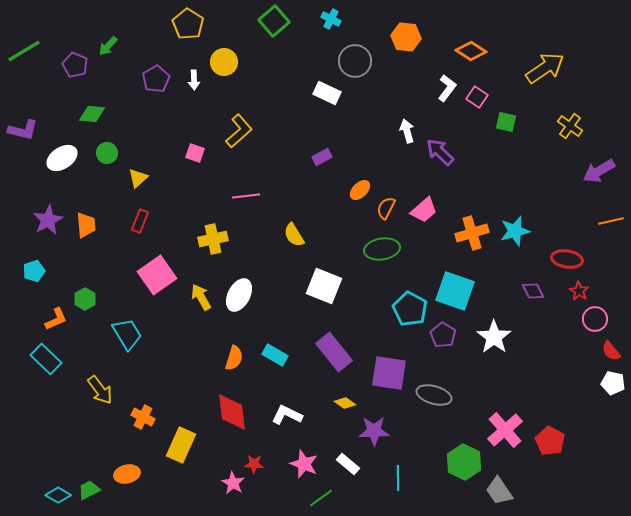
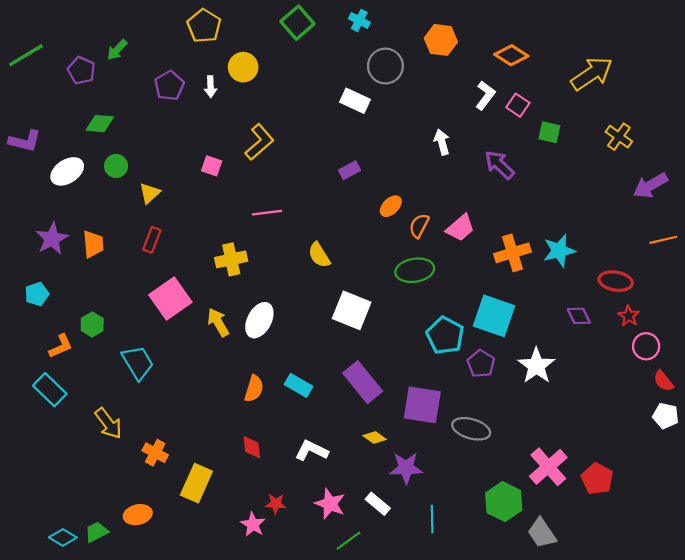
purple arrow: (440, 152) -> (499, 165), moved
red diamond: (232, 412) -> (252, 447), size x0.6

